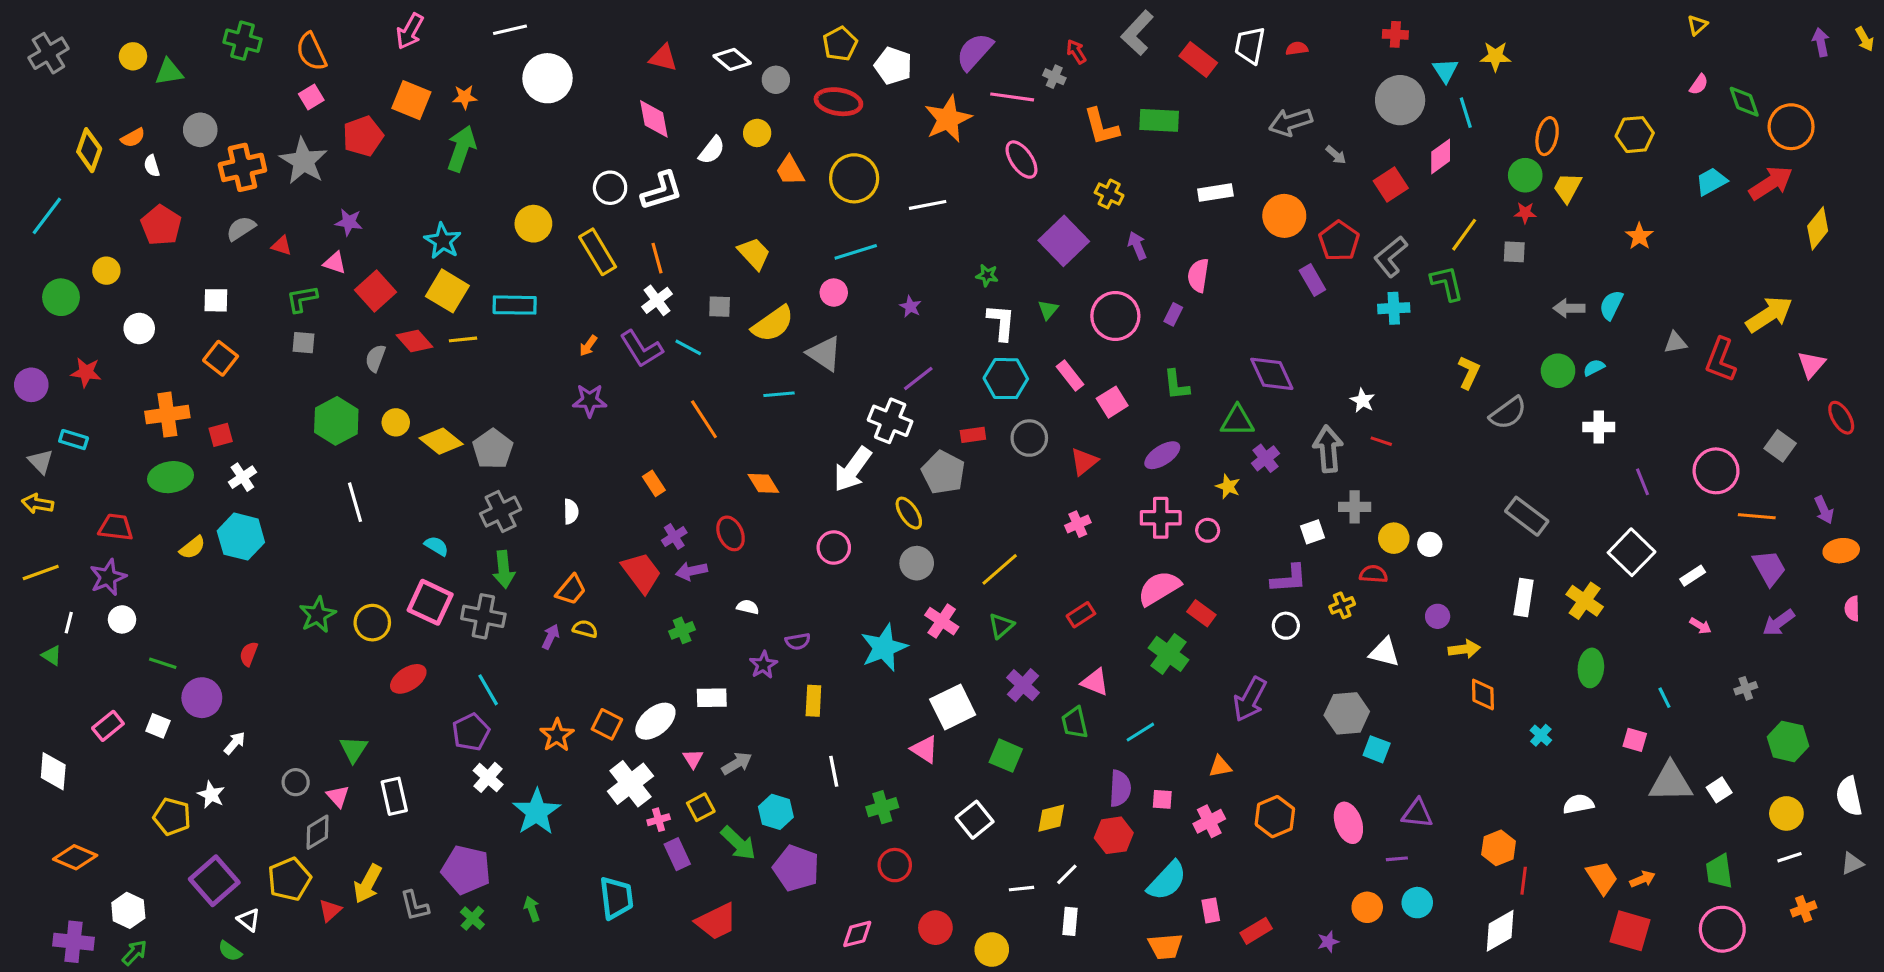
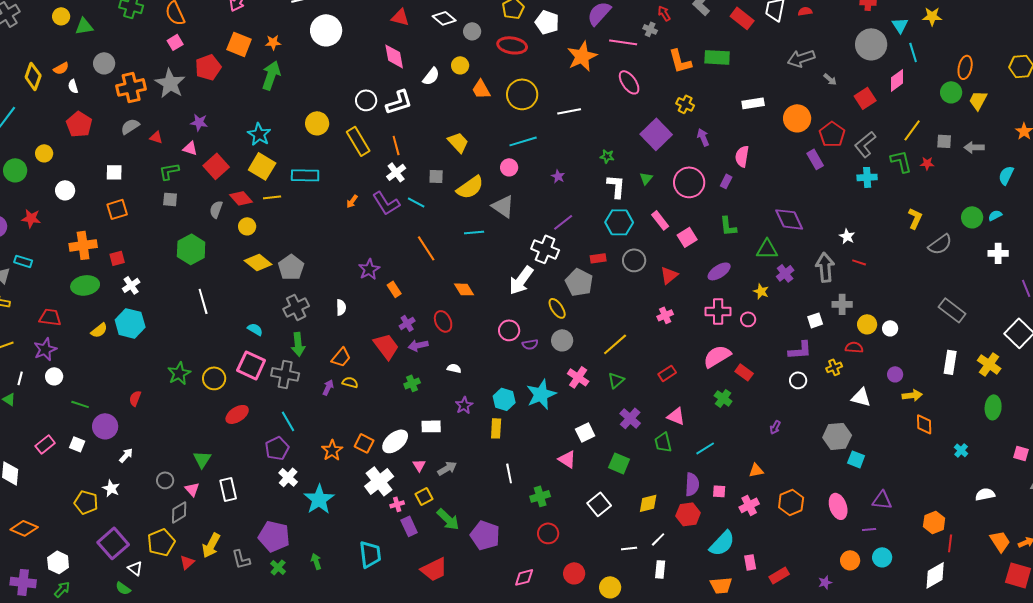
red star: (1525, 213) -> (927, 163), moved
gray arrow: (1569, 308) -> (974, 147), moved
orange square: (221, 358) -> (117, 209), turned 35
purple star: (590, 400) -> (369, 269), moved, turned -30
yellow circle: (396, 422) -> (247, 226), moved
purple semicircle: (798, 641) -> (530, 344), moved
green cross: (1169, 654) -> (723, 398), size x0.7
purple arrow: (1250, 699) -> (775, 427), size x0.5
white square: (953, 707) -> (585, 432), size x0.7
cyan hexagon: (776, 812) -> (504, 399), moved

